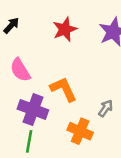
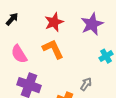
orange L-shape: (64, 89) -> (53, 49), moved

